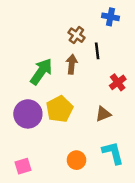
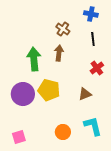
black line: (97, 51) -> (93, 39), moved
green arrow: (41, 71) -> (34, 59), turned -40
yellow pentagon: (59, 109) -> (49, 90), turned -30

